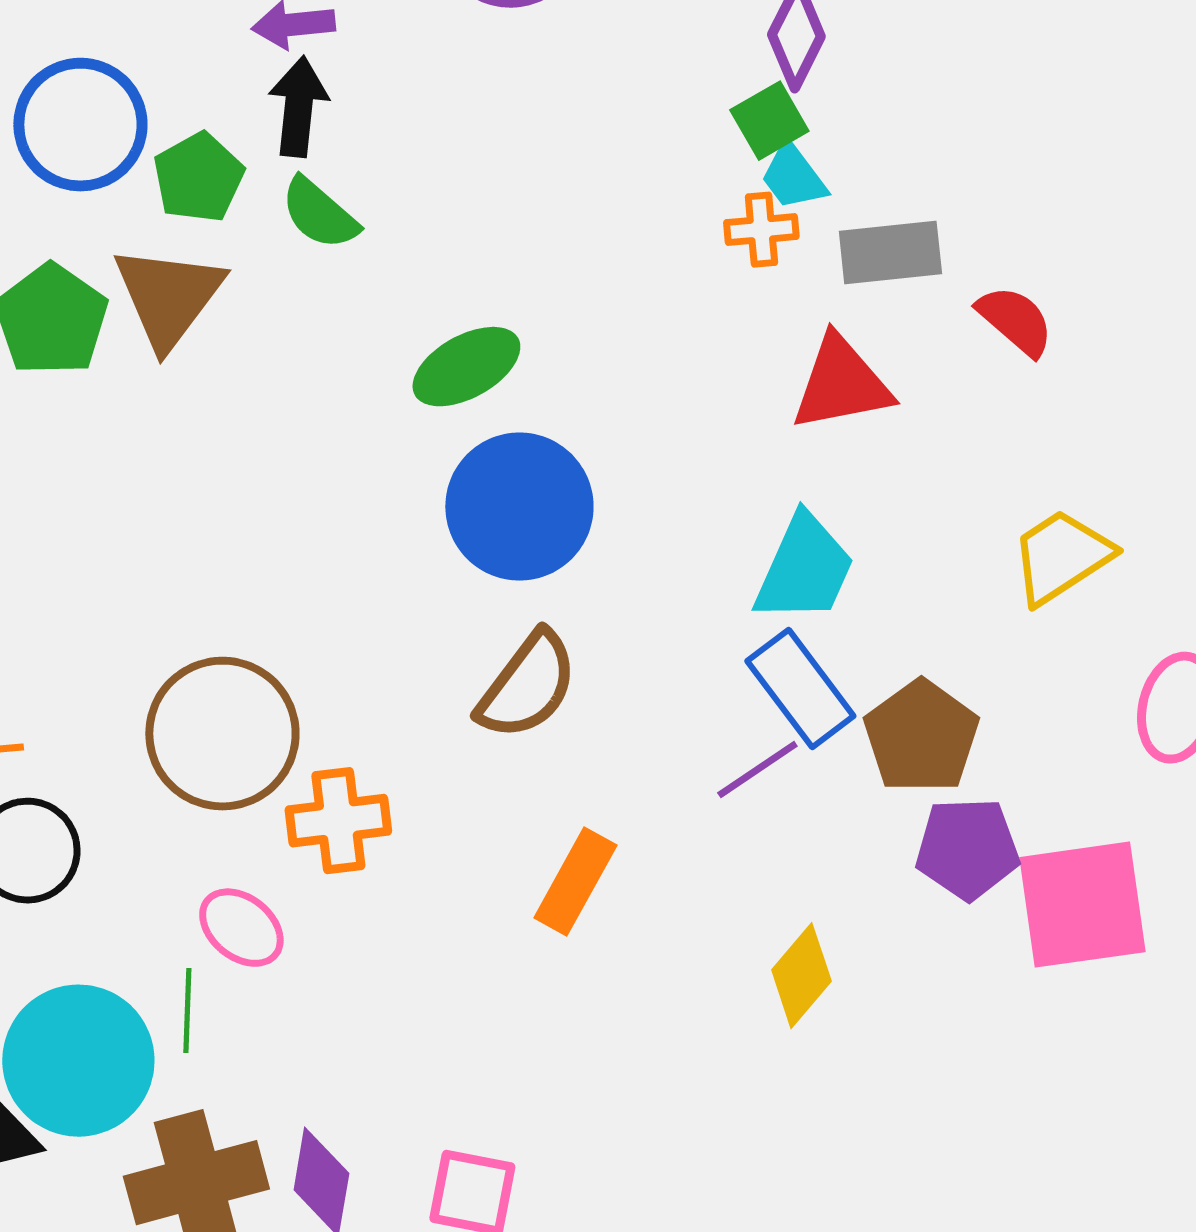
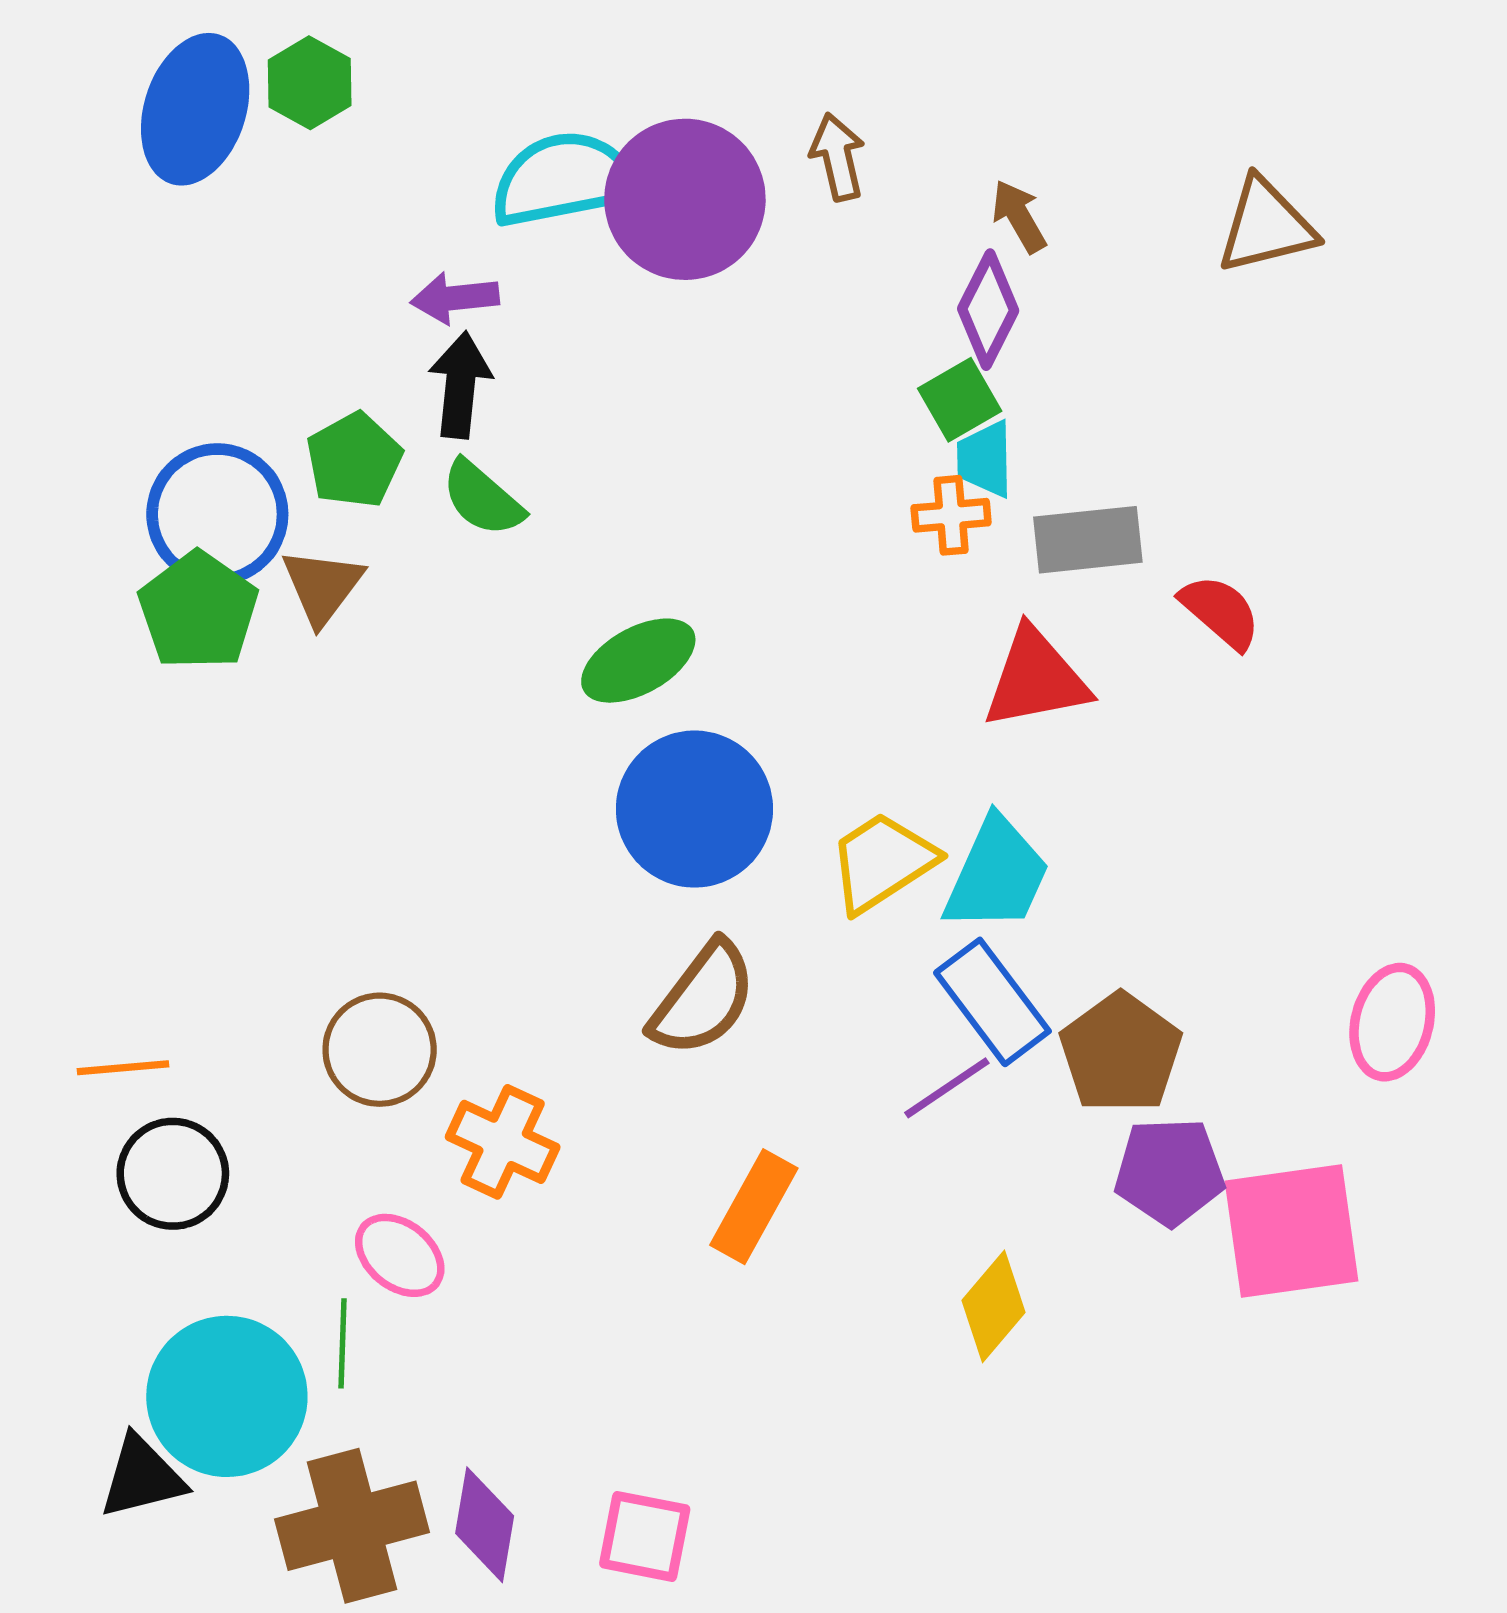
blue circle: (80, 125) -> (217, 514), moved
cyan trapezoid: (793, 177) -> (985, 459), turned 36
brown triangle: (168, 297) -> (322, 586), size x0.7
yellow trapezoid: (1061, 557) -> (882, 862), moved
brown circle: (222, 734) -> (380, 1050), size x0.7
orange cross: (338, 821) -> (503, 1142), turned 32

